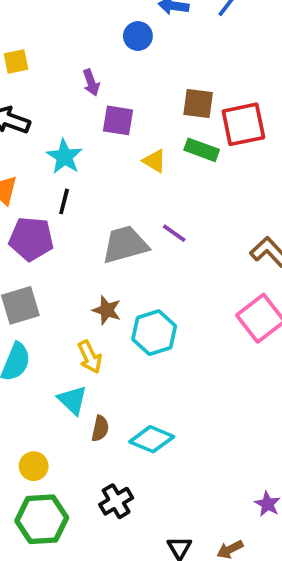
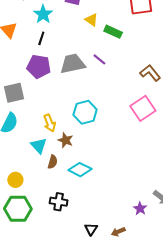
green rectangle: (202, 150) -> (113, 32), moved
purple pentagon: (31, 239) -> (39, 67), moved
brown star: (107, 310) -> (65, 140), moved
black cross: (116, 501) -> (59, 202), turned 36

